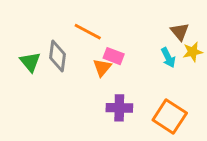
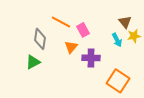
pink rectangle: (114, 56) -> (83, 30), moved, turned 40
green triangle: (30, 62) -> (33, 62), moved, turned 42
purple cross: (119, 108) -> (91, 58), moved

